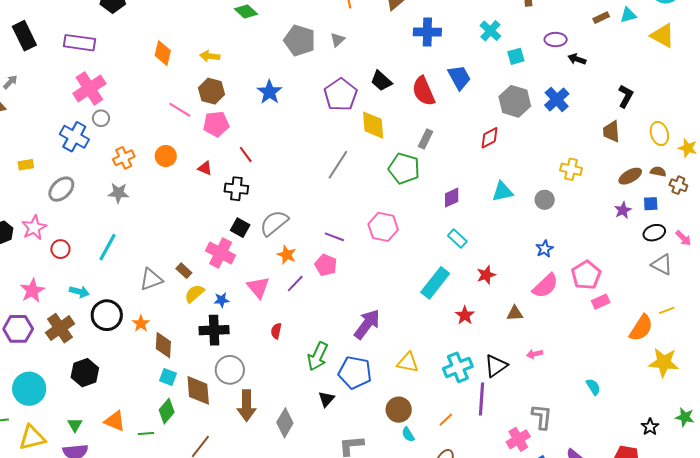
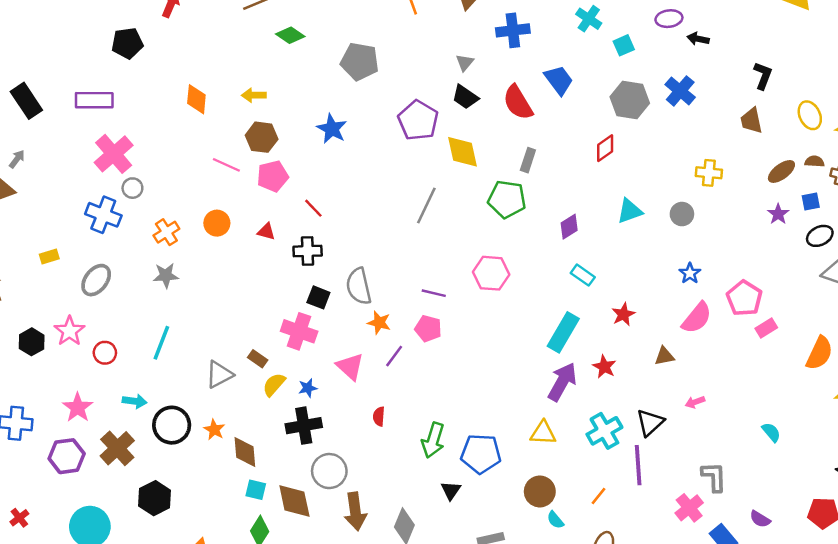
gray triangle: (338, 40) -> (465, 63), moved
gray semicircle: (274, 223) -> (359, 286), turned -56
purple arrow: (367, 324) -> (562, 382), moved

